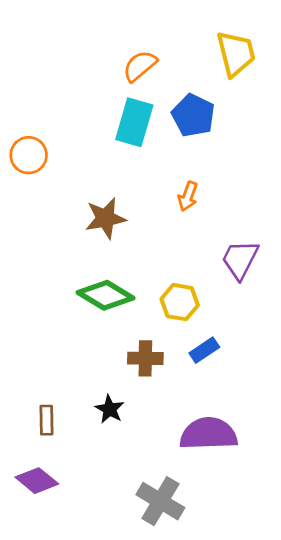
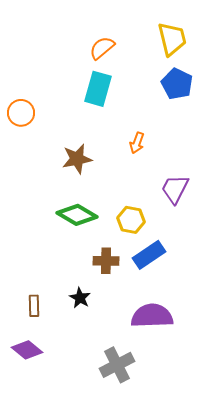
blue pentagon: (193, 115) -> (177, 84), moved
blue rectangle: (204, 350) -> (149, 255), size x1.5
gray cross: (160, 501) -> (117, 365), turned 32

